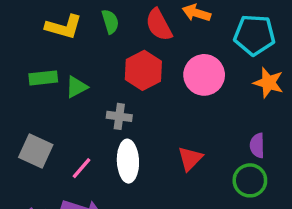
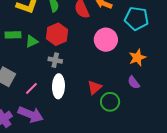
red hexagon: (143, 70) -> (57, 34), moved
orange star: (268, 83) -> (137, 58), moved, turned 30
purple semicircle: (257, 146) -> (134, 82), turned -40
green circle: (250, 180) -> (110, 102), moved

